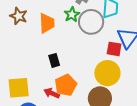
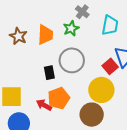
brown star: (19, 16) -> (18, 36), moved
gray circle: (91, 22) -> (72, 60), moved
red square: (114, 49) -> (110, 66), turned 35

